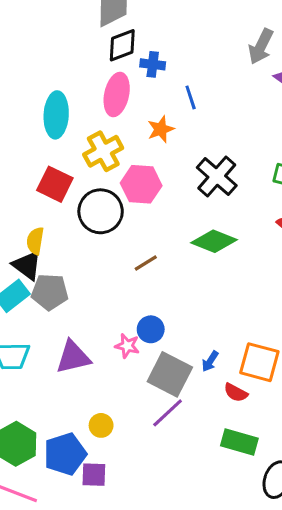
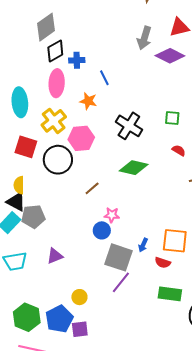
orange star: (161, 129) -> (88, 101), turned -30
pink star: (127, 346) -> (112, 215), moved
purple triangle: (73, 357) -> (55, 256), size x0.7

